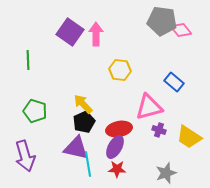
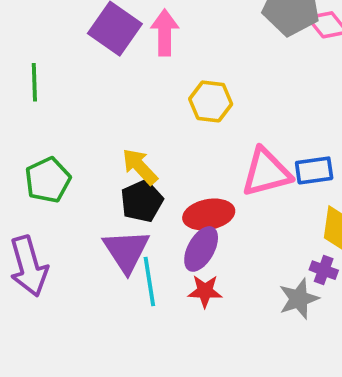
blue rectangle: (174, 82) -> (314, 170), moved, turned -48
green pentagon: (35, 111) -> (48, 180), turned 30
purple cross: (159, 130) -> (324, 270), moved
purple triangle: (76, 148) -> (126, 251), turned 44

